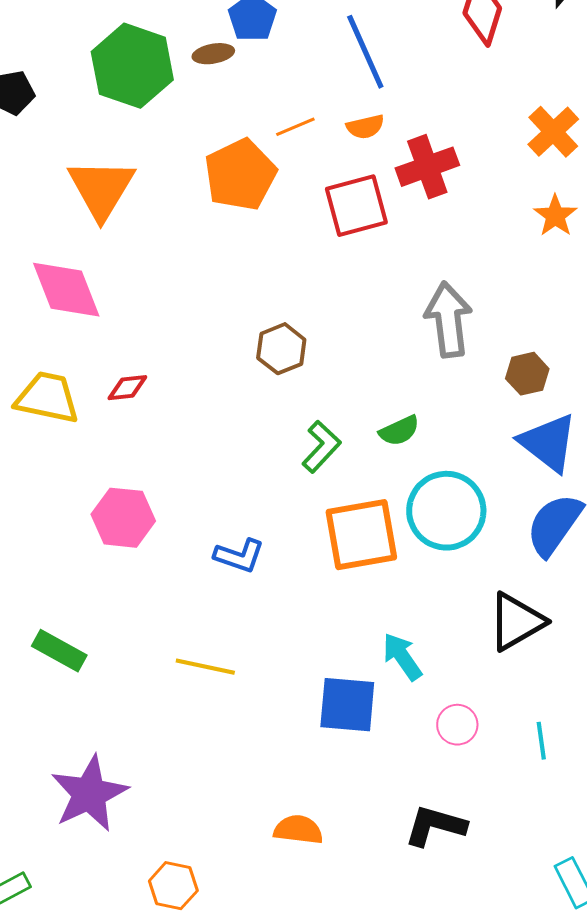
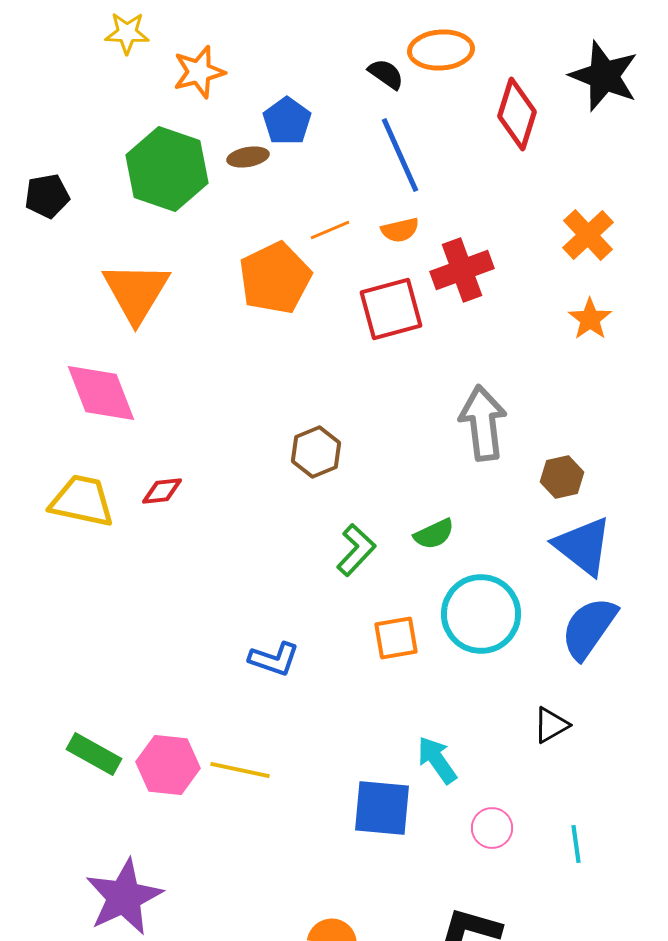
pink hexagon: (123, 518) -> (168, 765), moved
orange square: (361, 535) -> (396, 638), size x0.6
black triangle: (516, 622) -> (551, 725), size x0.6

